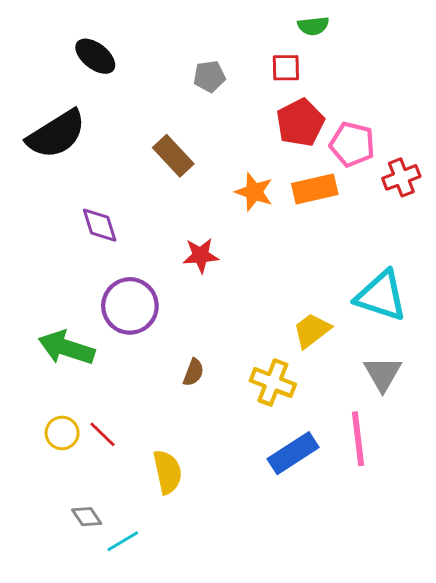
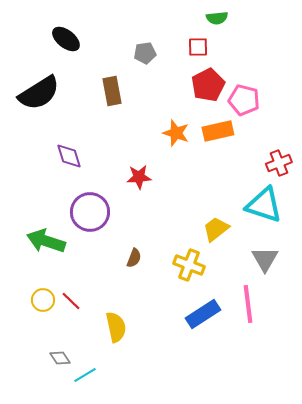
brown rectangle: (173, 156) -> (112, 91), moved, turned 32
red cross: (401, 177) -> (279, 163), moved

